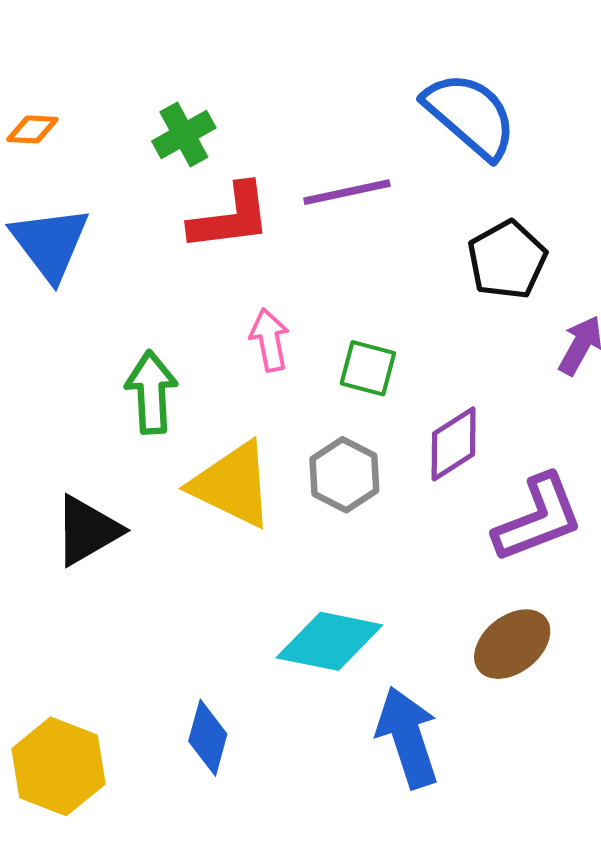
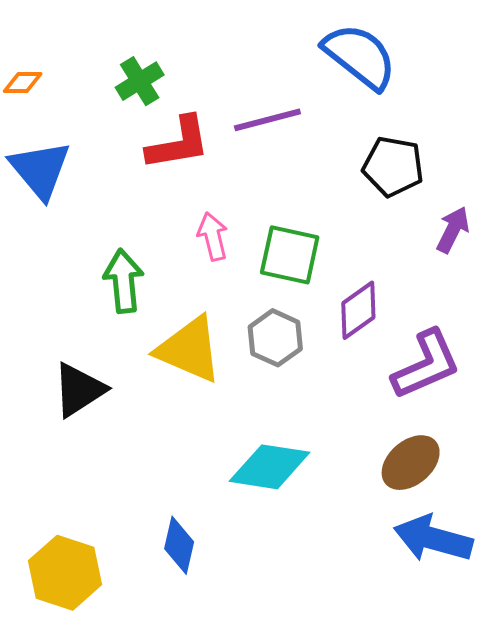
black pentagon: (507, 260) -> (393, 166), turned -30
green square: (368, 368) -> (290, 255), size x1.4
blue arrow: (408, 737) -> (433, 539), moved, turned -54

